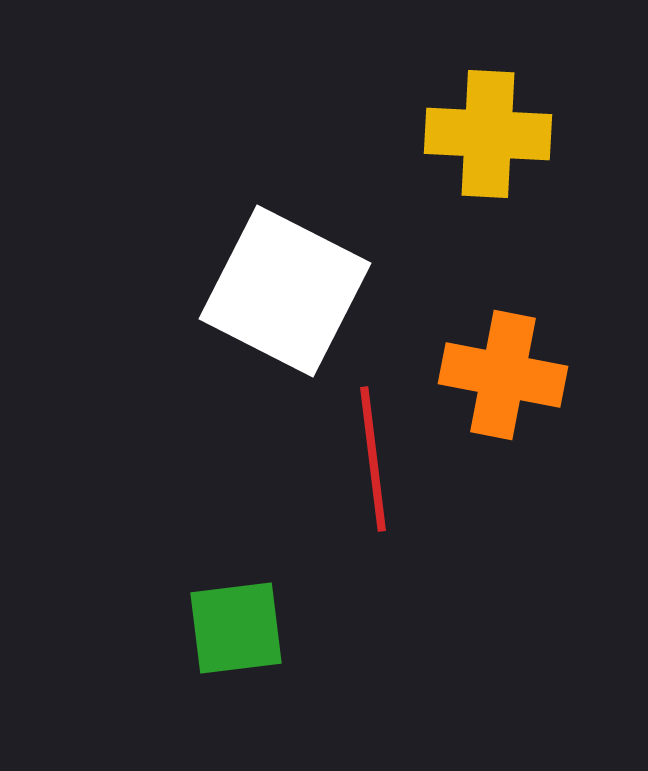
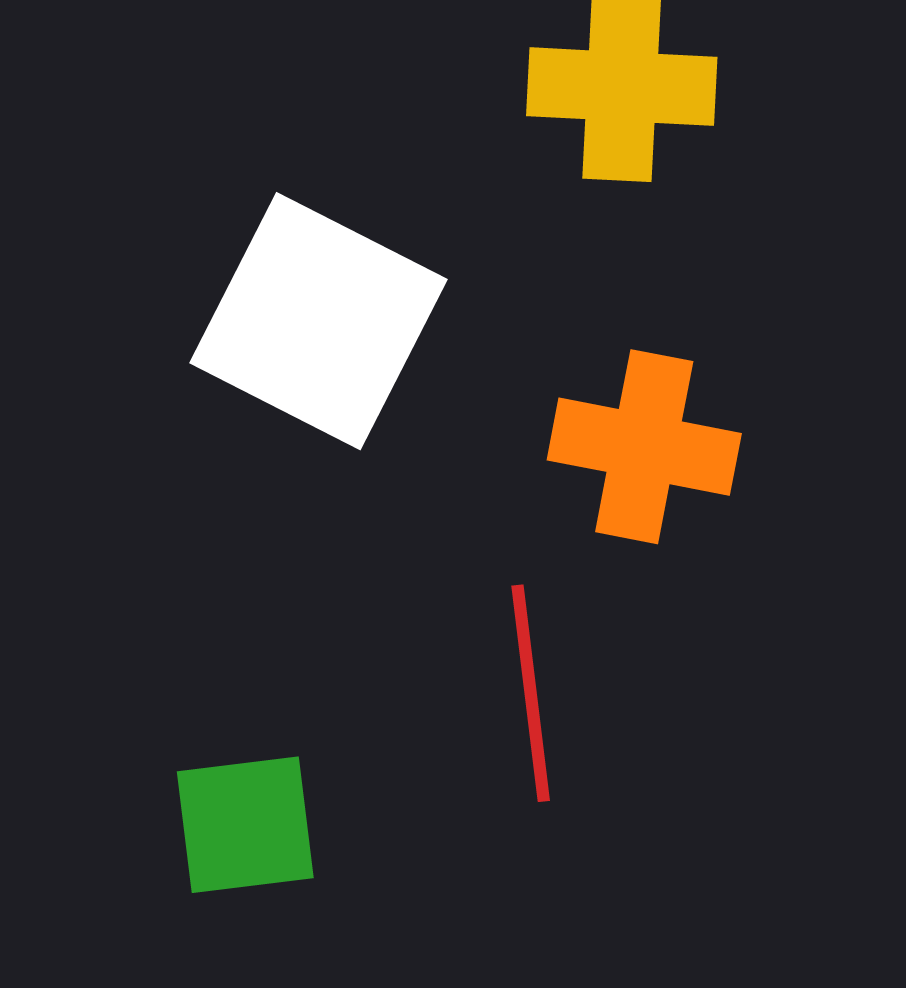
red line: (373, 459) -> (531, 693), moved

